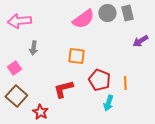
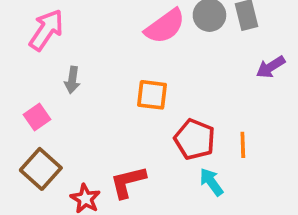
pink arrow: (19, 21) -> (46, 30), turned 130
red L-shape: (63, 89) -> (128, 182), moved
cyan arrow: (108, 103) -> (211, 182), turned 126

